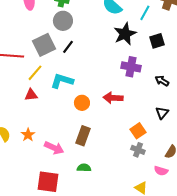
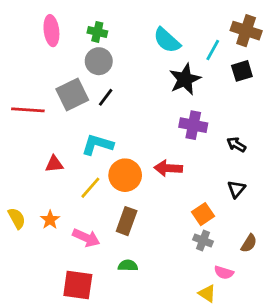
black square: (157, 41) -> (242, 71), moved
yellow line: (35, 73) -> (90, 188), moved
orange circle: (82, 103) -> (125, 175), size x1.5
pink semicircle: (161, 171) -> (224, 272), moved

